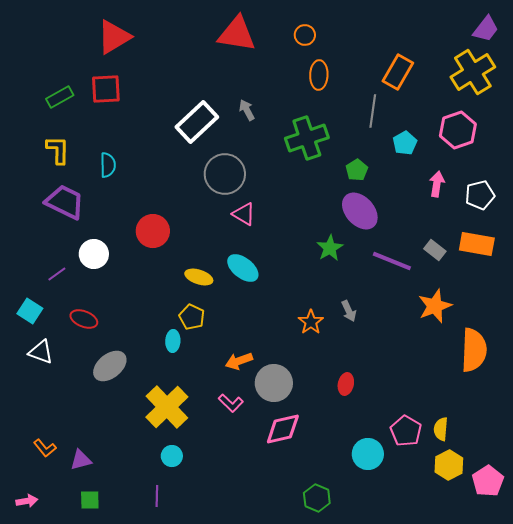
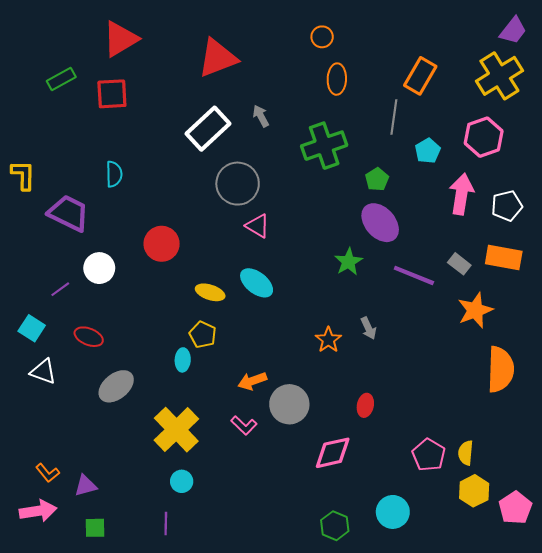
red triangle: (237, 34) -> (218, 58), moved, turned -30
green rectangle: (60, 97) -> (61, 79), moved
yellow L-shape: (58, 150) -> (23, 175), moved
pink arrow: (437, 184) -> (461, 194), size x1.5
orange star: (435, 306) -> (475, 310), moved
pink diamond: (283, 429) -> (333, 453), moved
cyan circle: (368, 454) -> (393, 512), moved
pink arrow: (27, 501) -> (38, 511), moved, size x1.6

